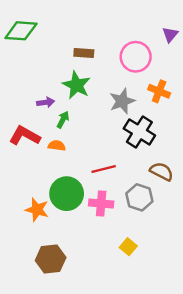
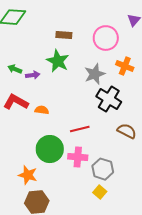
green arrow: (63, 120) -> (15, 69), moved, turned -96
gray hexagon: (139, 197) -> (103, 169), moved
orange star: (37, 210) -> (28, 175), moved

